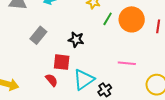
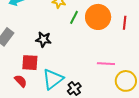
pink line: (127, 63) -> (106, 64), moved

